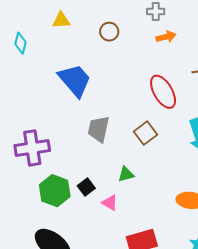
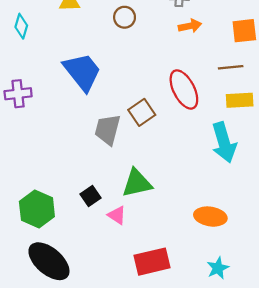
brown square: (145, 133) -> (142, 112), moved
purple cross: (32, 148) -> (18, 94), moved, size x0.7
green triangle: (126, 174) -> (137, 183), size x1.6
green hexagon: (55, 191) -> (37, 209), moved

